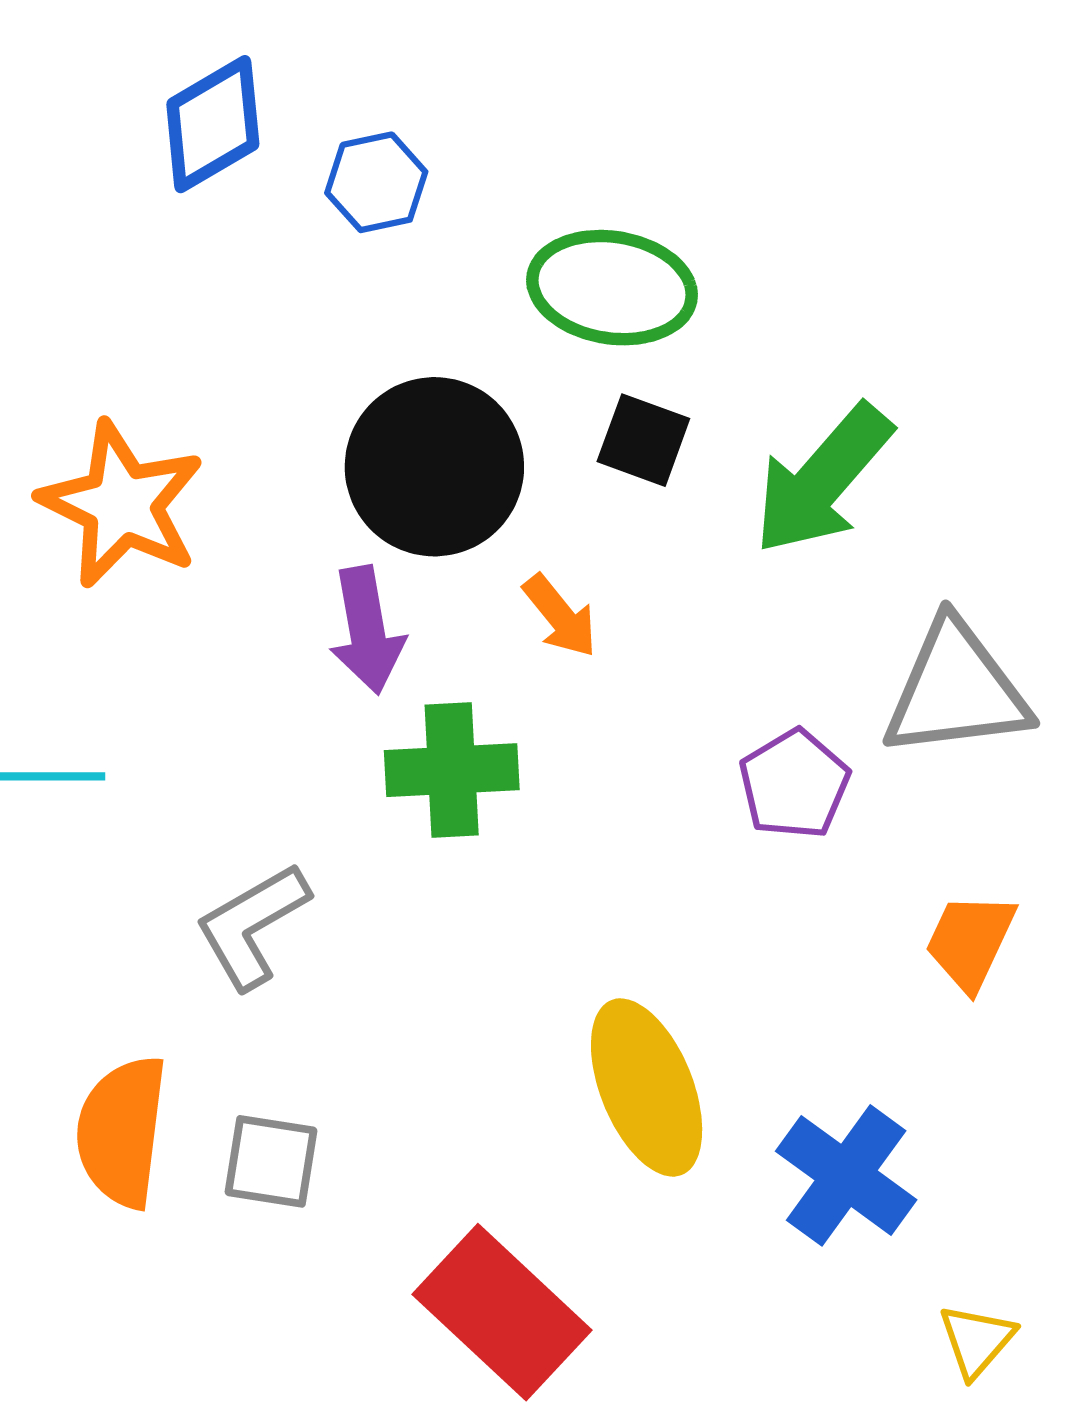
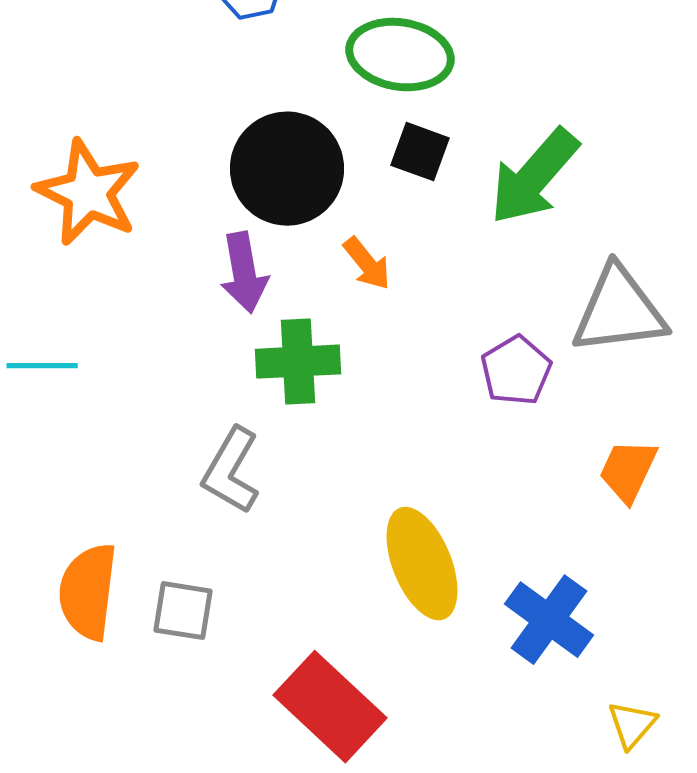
gray L-shape: (252, 926) -> (231, 471), moved, turned -30

